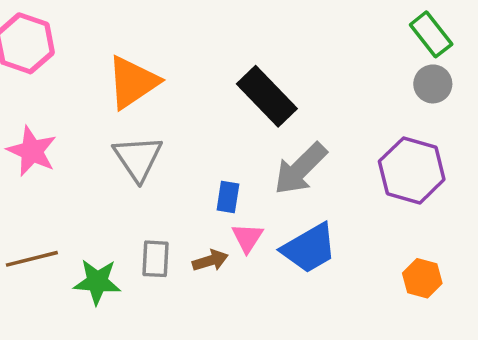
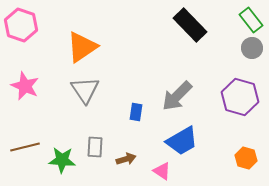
black rectangle: (267, 96) -> (190, 25), moved
pink triangle: (247, 238) -> (162, 171), moved, turned -30
brown arrow: (210, 261) -> (126, 159), moved

